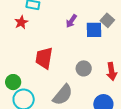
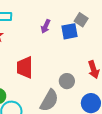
gray circle: (84, 68) -> (67, 81), moved

